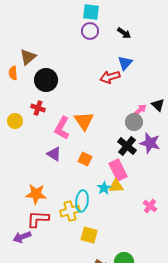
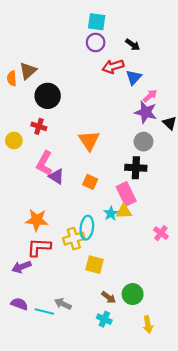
orange semicircle: (13, 73) -> (12, 78), moved
red arrow: (110, 77) -> (113, 66), moved
pink arrow: (140, 110) -> (150, 96), moved
pink L-shape: (62, 128) -> (44, 163), moved
purple star: (150, 143) -> (146, 112), moved
black cross: (127, 146) -> (136, 168), turned -36

